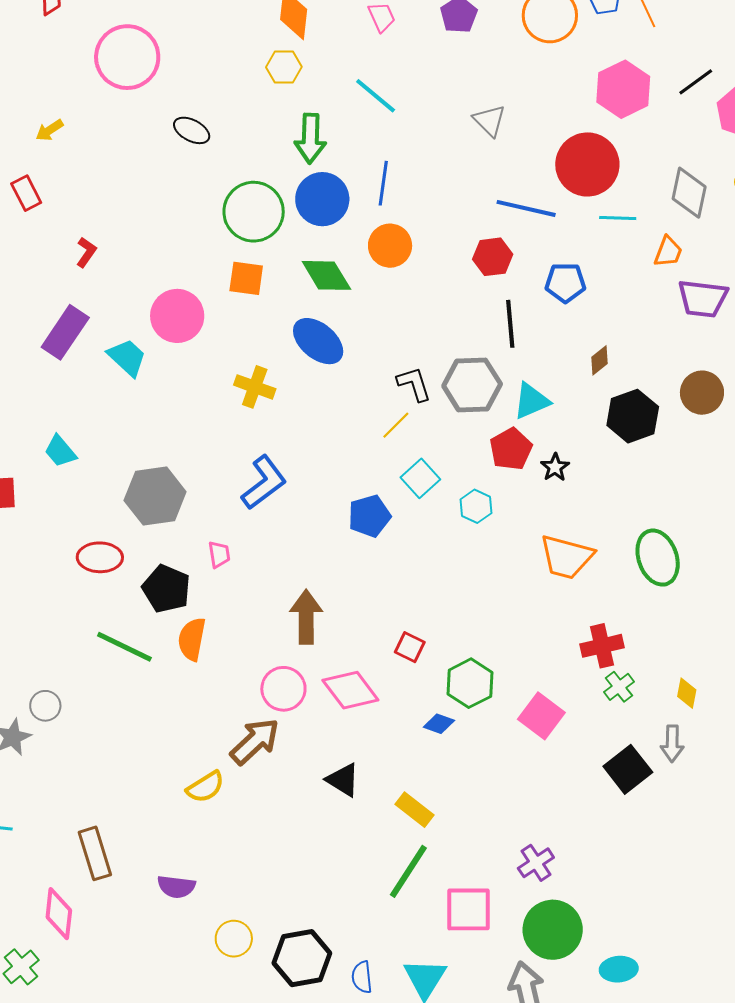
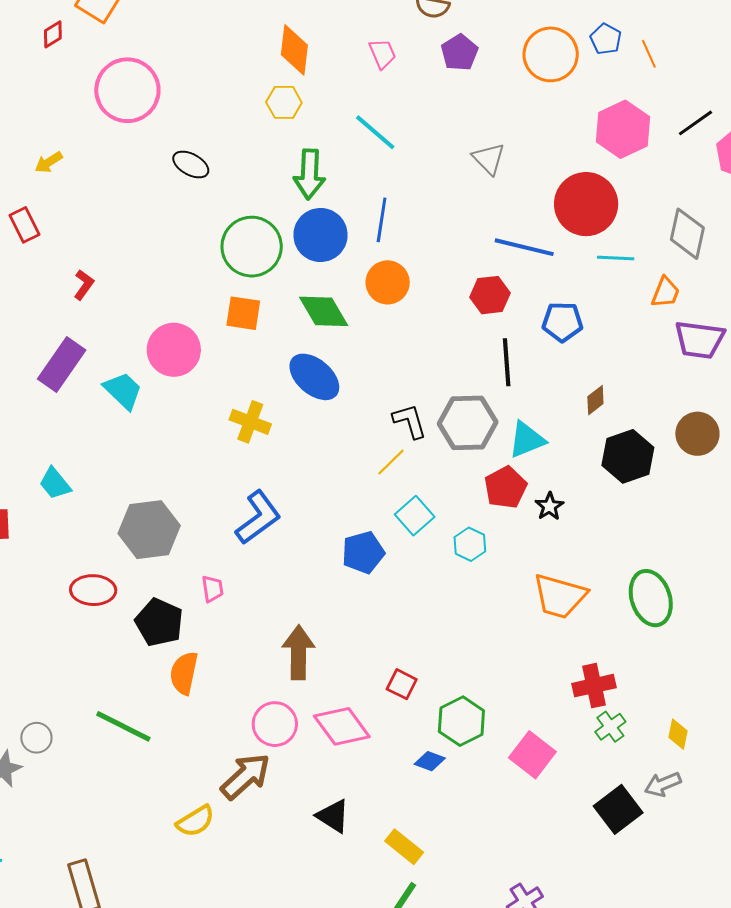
green line: (124, 647) -> (123, 726), moved
gray arrow: (672, 744) -> (663, 784), turned 66

